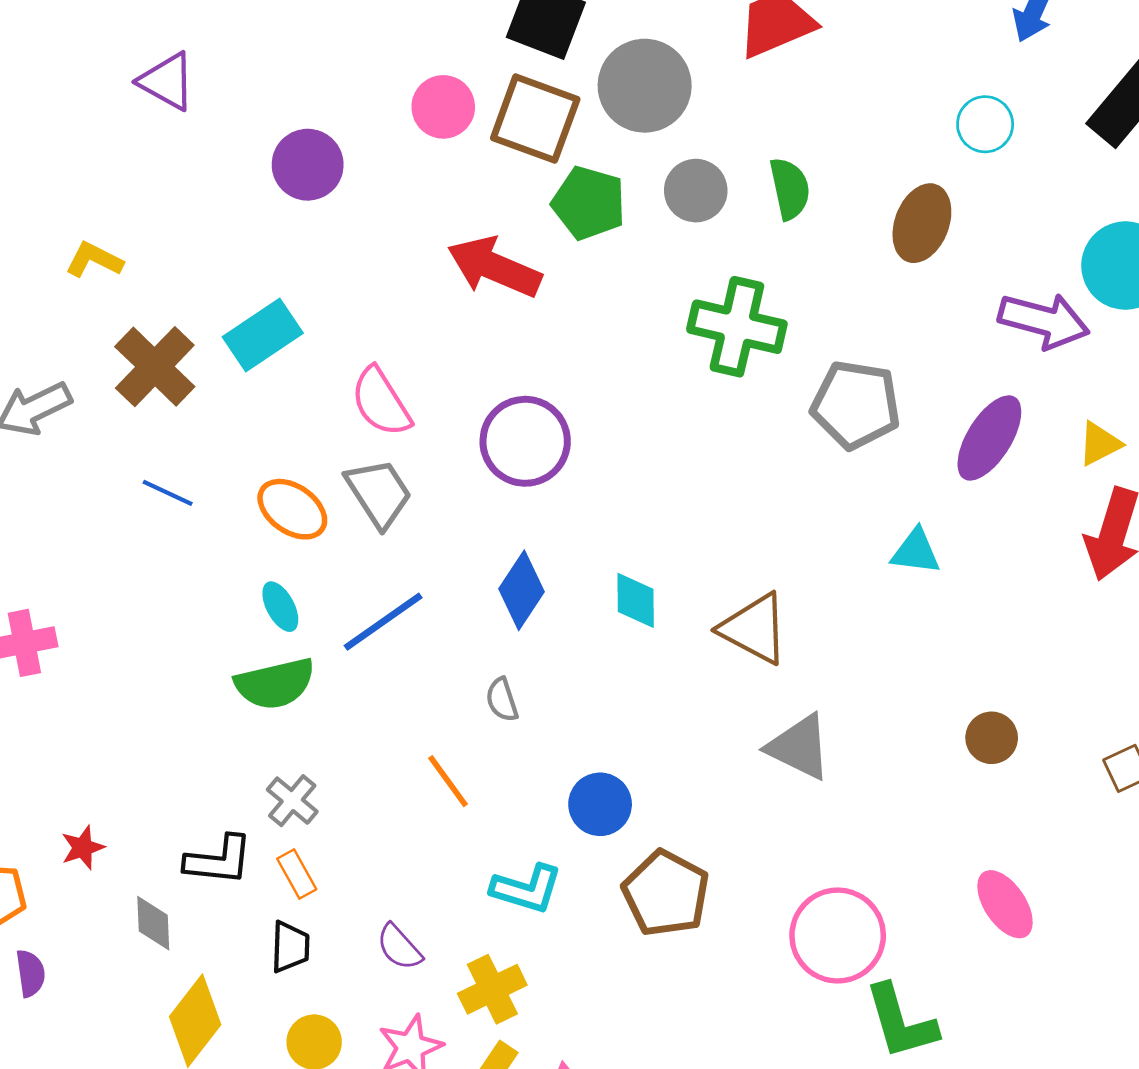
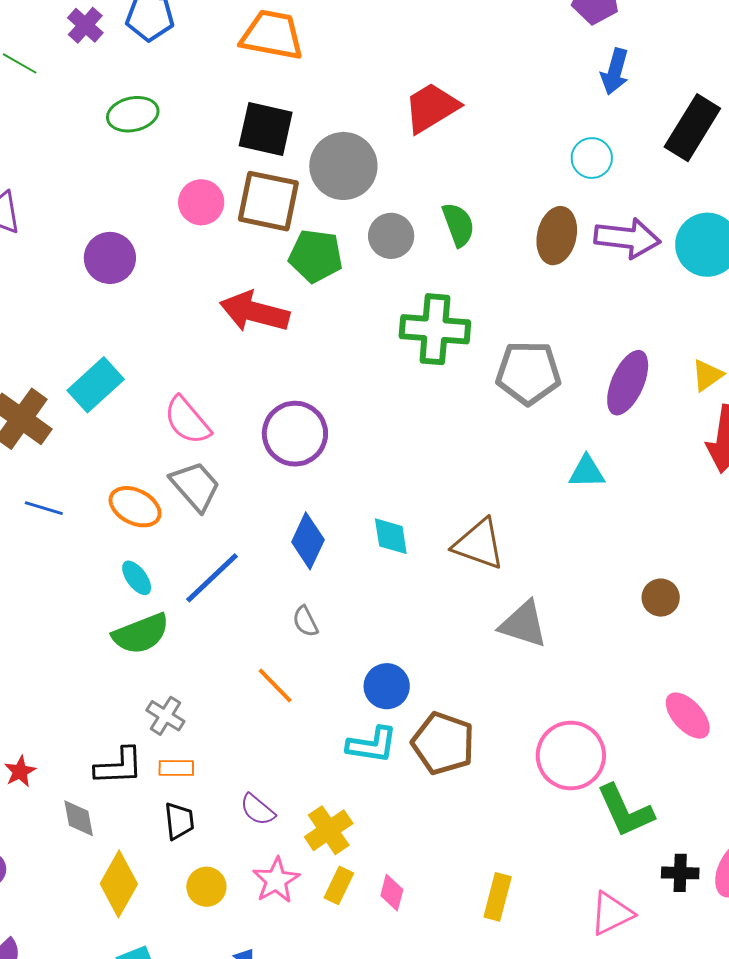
purple arrow: (1044, 321) -> (627, 238), moved
orange rectangle: (297, 874) -> (176, 768), turned -52
cyan L-shape: (527, 889) -> (372, 745), moved

